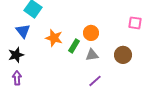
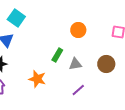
orange circle: (91, 33) -> (78, 30), moved
orange star: (54, 38) -> (37, 79), moved

